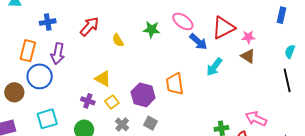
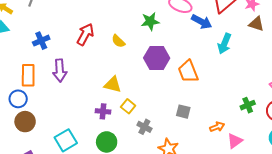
blue circle: (40, 76) -> (18, 99), moved, size x0.7
purple hexagon: (143, 95) -> (157, 58), moved
gray square: (150, 123) -> (183, 112), moved

